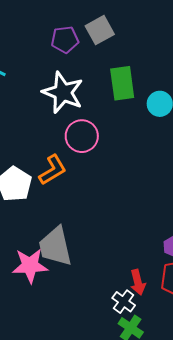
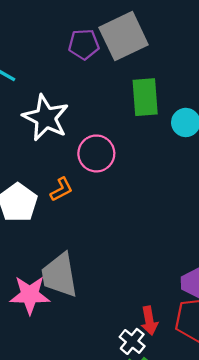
gray square: (100, 30) -> (124, 36), size x1.5
white star: (63, 92) -> (46, 118), moved
orange L-shape: (53, 170) -> (61, 189), size x0.7

